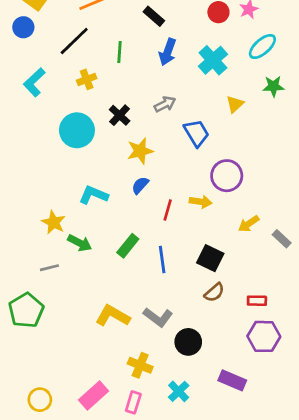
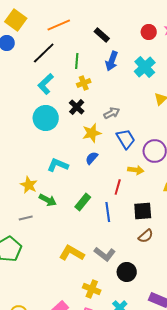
yellow cross: (87, 79) -> (84, 83), moved
cyan L-shape: (34, 82) -> (46, 84), moved
gray arrow: (165, 104) -> (112, 113), moved
blue trapezoid: (196, 133) -> (126, 139), moved
red line: (168, 210) -> (118, 187), moved
black square: (210, 258) -> (143, 211), turned -30

